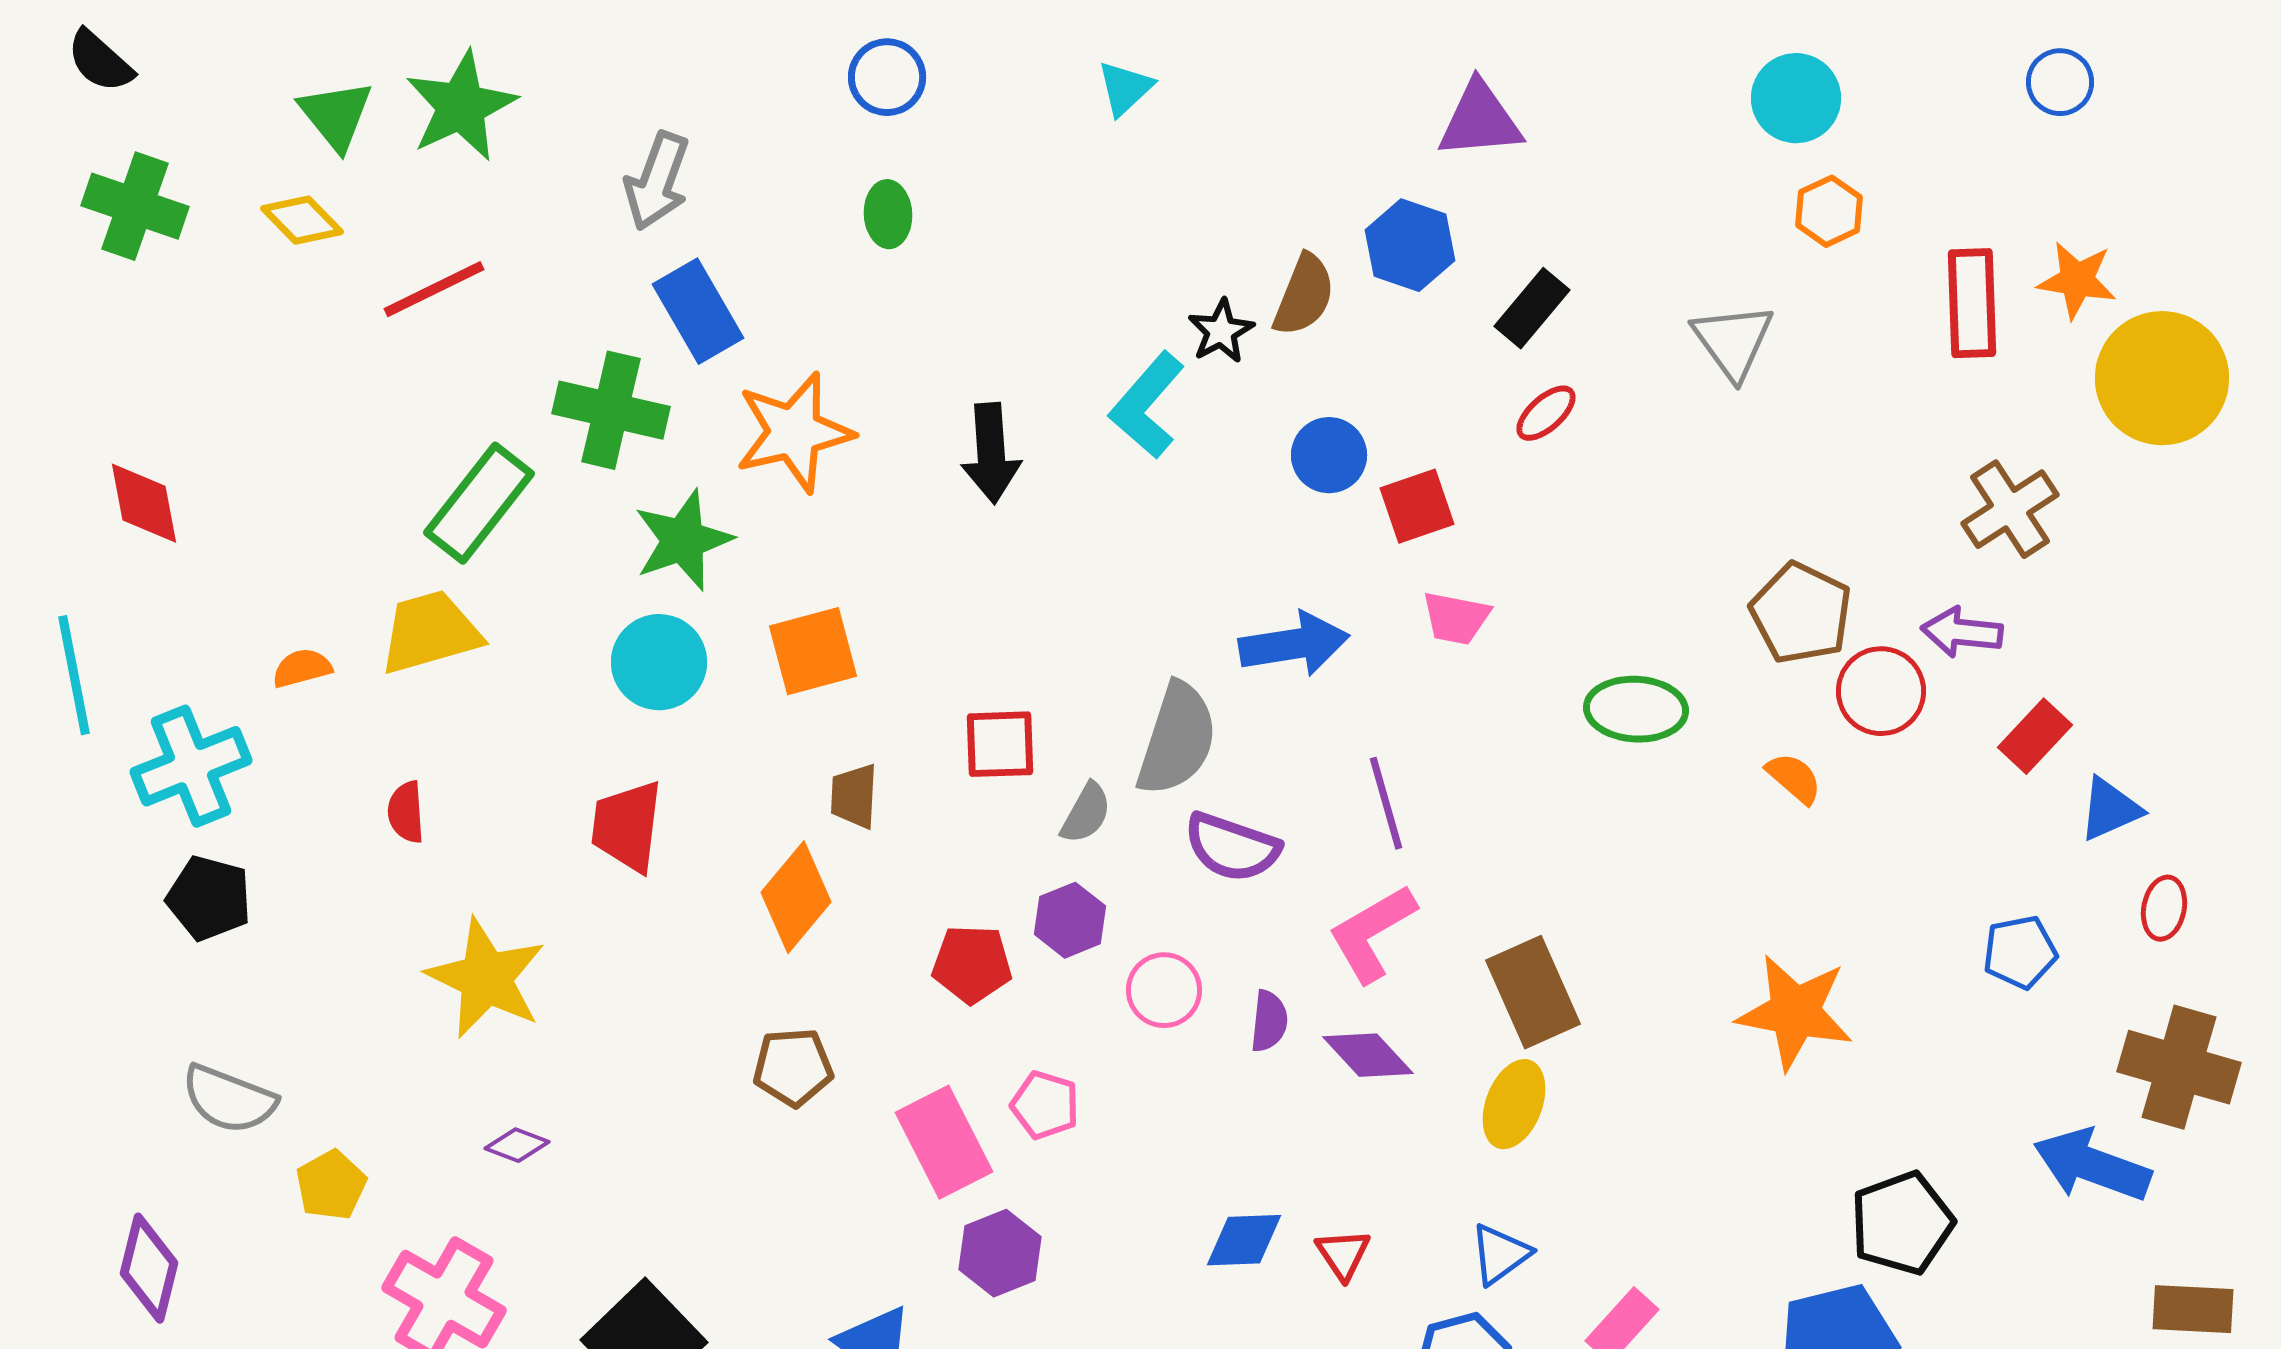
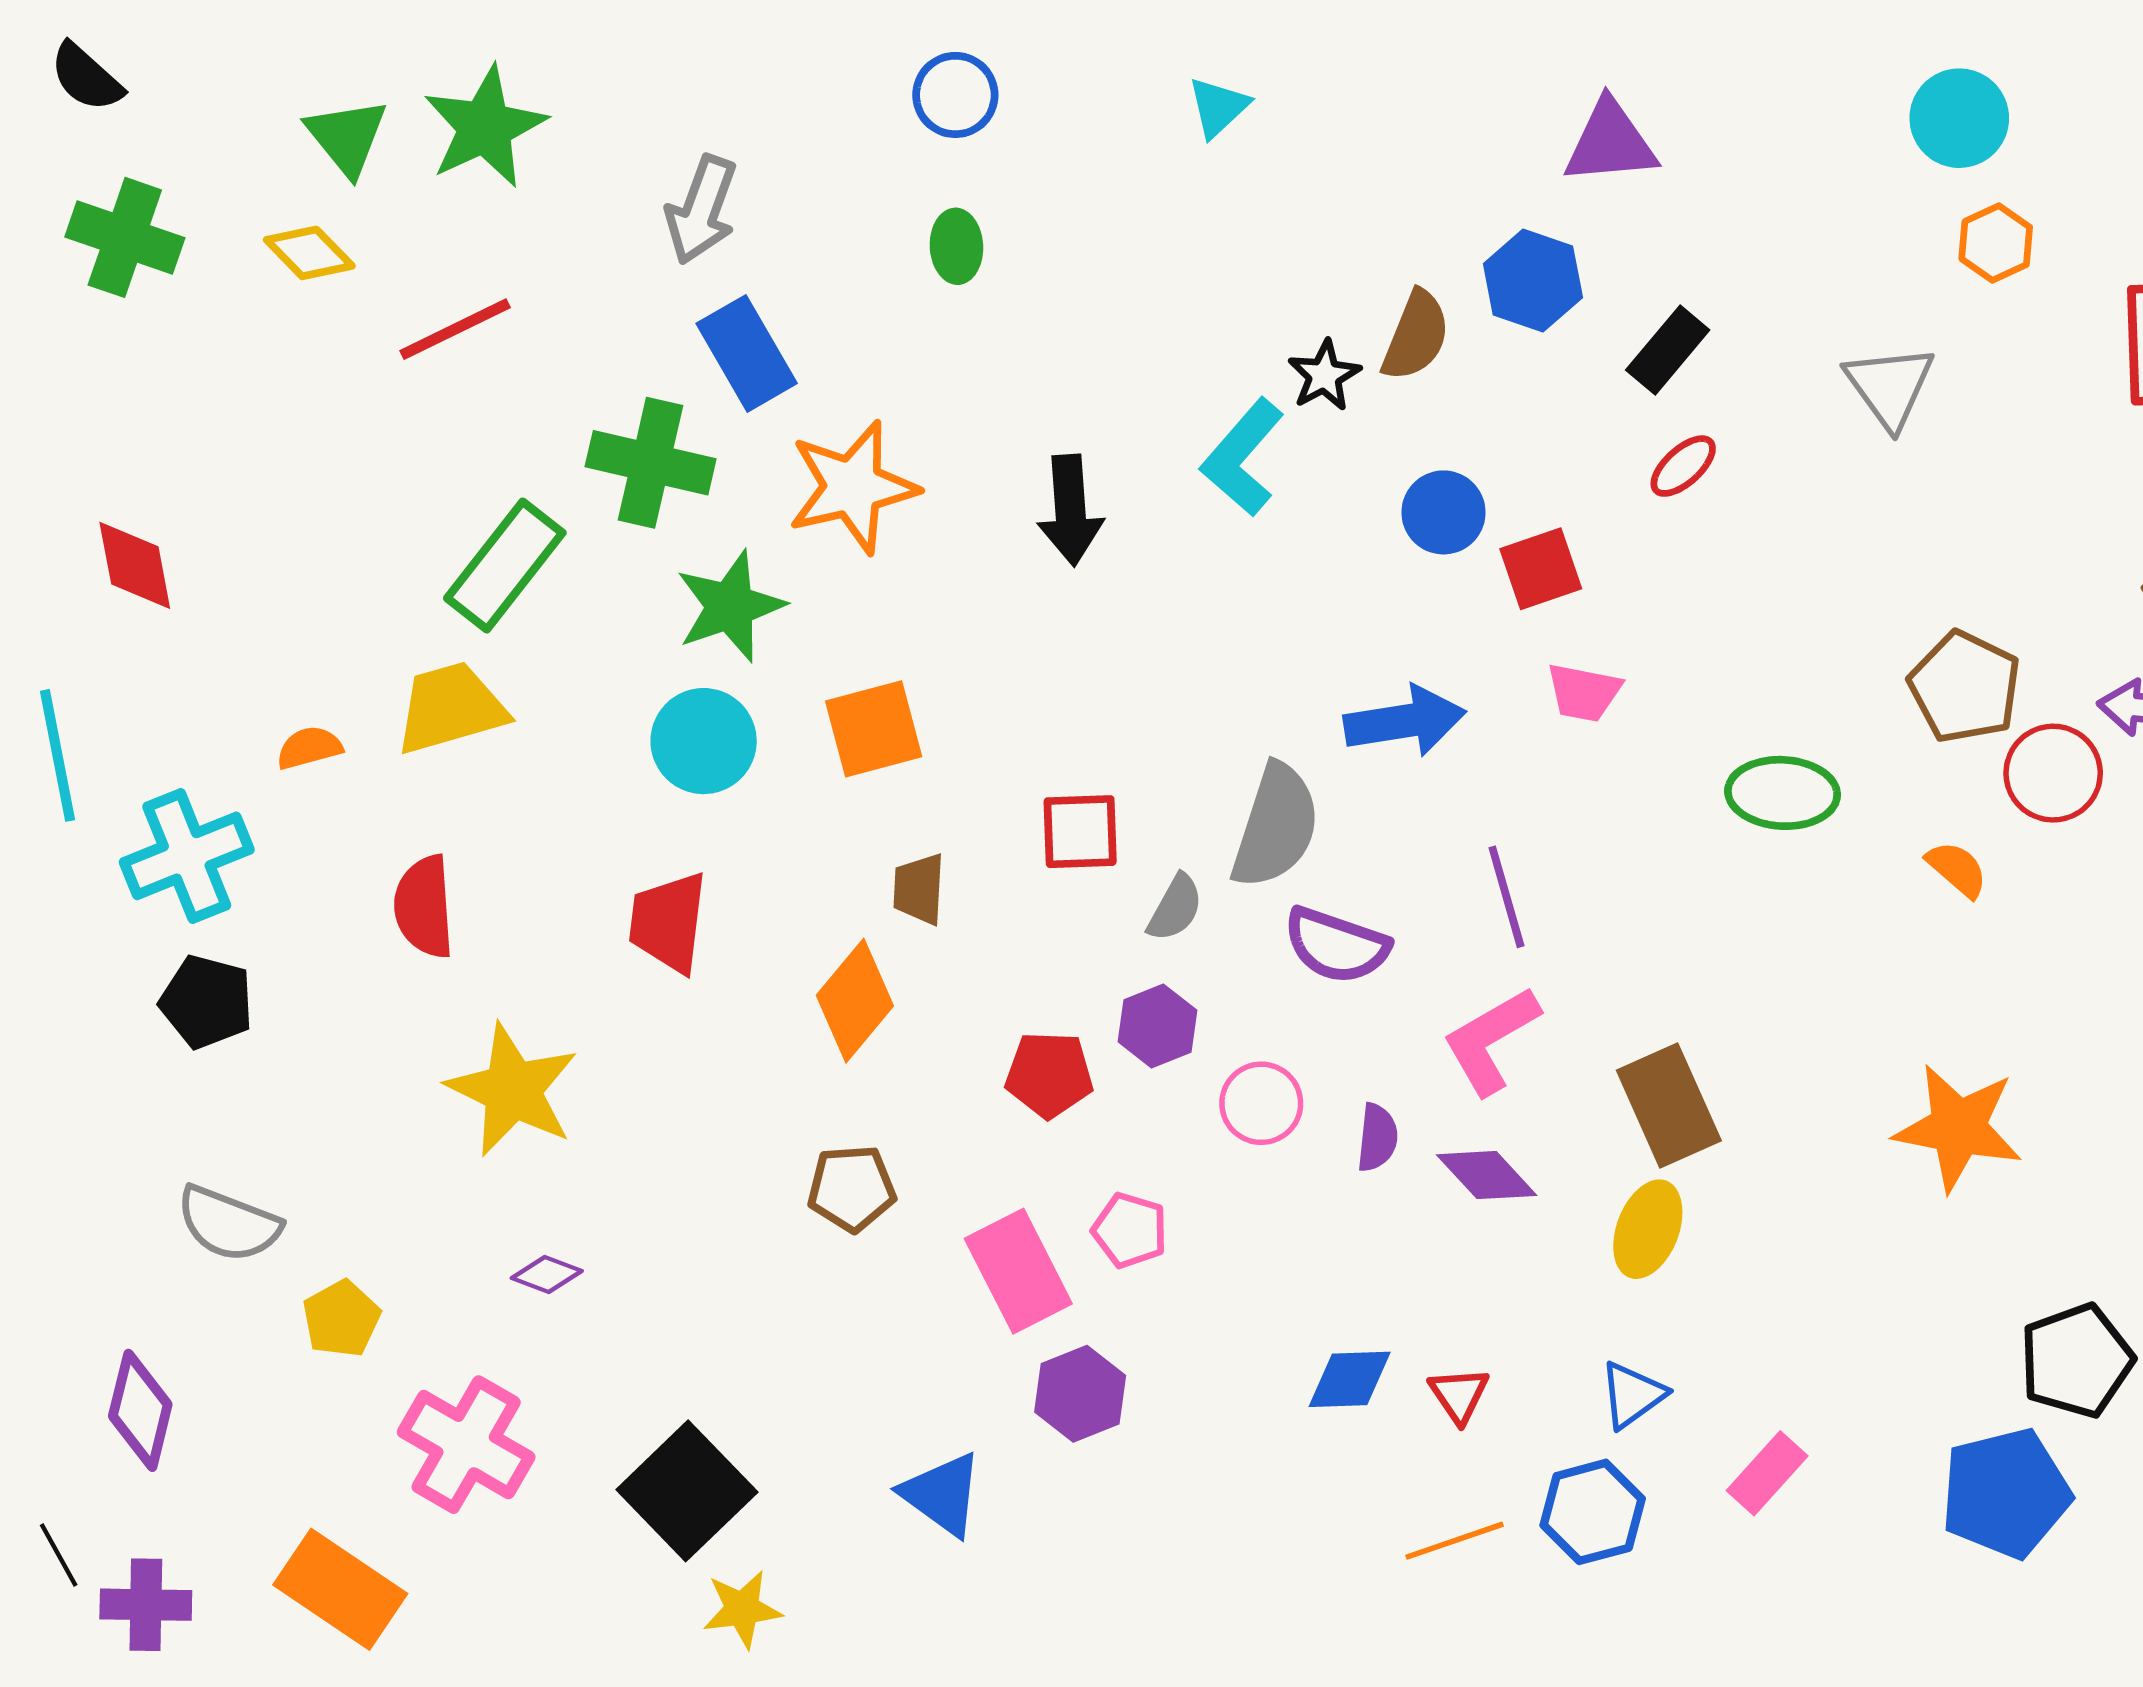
red semicircle: (406, 812) -> (424, 907), size x1.5

